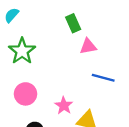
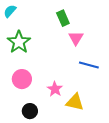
pink triangle: (88, 46) -> (76, 38), turned -49

